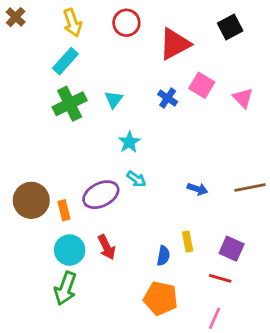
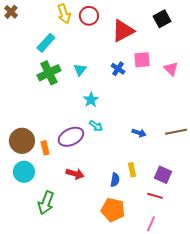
yellow arrow: (72, 23) -> (64, 14), moved
pink square: (202, 85) -> (142, 60), turned -36
red arrow: (107, 247) -> (75, 174), turned -48
cyan circle: (70, 250) -> (24, 172), moved

